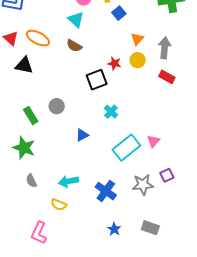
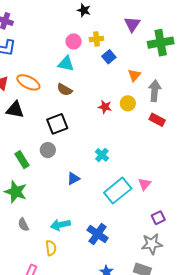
cyan triangle: (76, 20) -> (66, 64), turned -30
orange triangle: (137, 39) -> (134, 75), moved
black square: (97, 80) -> (57, 124), moved
gray star: (143, 185) -> (152, 244), moved
yellow semicircle: (59, 205) -> (51, 248), turned -119

